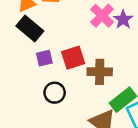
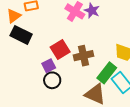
purple square: (44, 58) -> (49, 66), moved

